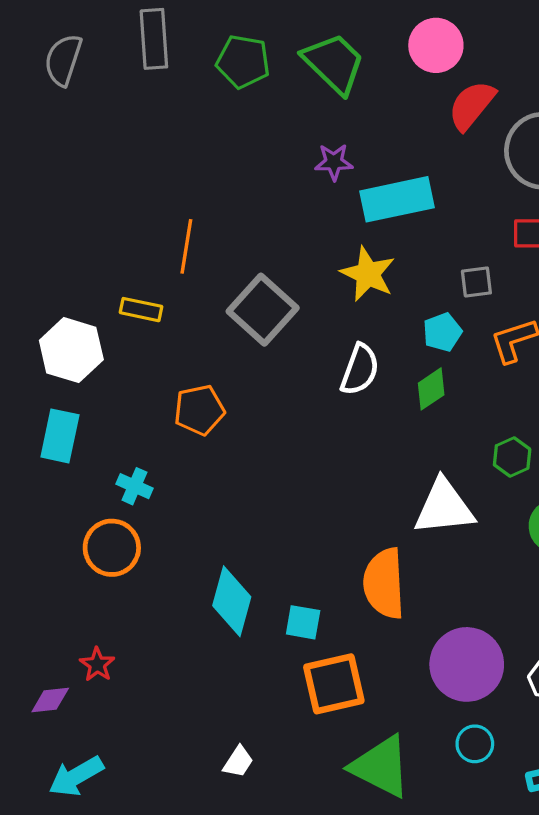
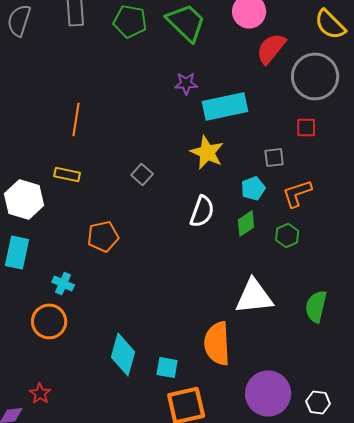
orange line: (186, 246) -> (76, 119), moved
gray square: (263, 310) -> (142, 174), size x0.5
green hexagon: (512, 457) -> (287, 235), moved

